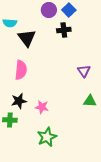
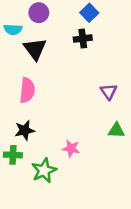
purple circle: (49, 10) -> (39, 13), moved
pink star: (42, 107) -> (71, 148), moved
green star: (47, 137) -> (44, 170), moved

